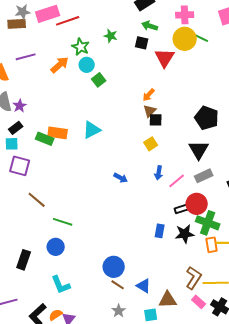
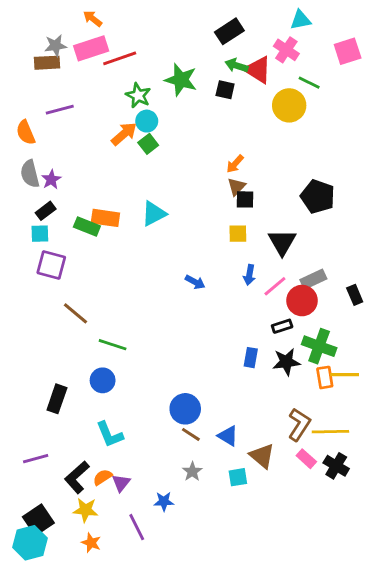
pink cross: (185, 15) -> (286, 50), turned 36
green star: (111, 36) -> (181, 80), size x1.6
yellow circle: (185, 39) -> (289, 105), moved
red triangle: (165, 58) -> (258, 70), moved, turned -30
orange arrow: (60, 65) -> (124, 134), moved
green square: (99, 80) -> (148, 144), moved
yellow square: (151, 144) -> (238, 234), turned 32
black triangle: (199, 150) -> (282, 242), moved
red circle: (197, 204) -> (302, 301), moved
brown triangle: (168, 300) -> (262, 456), turned 42

